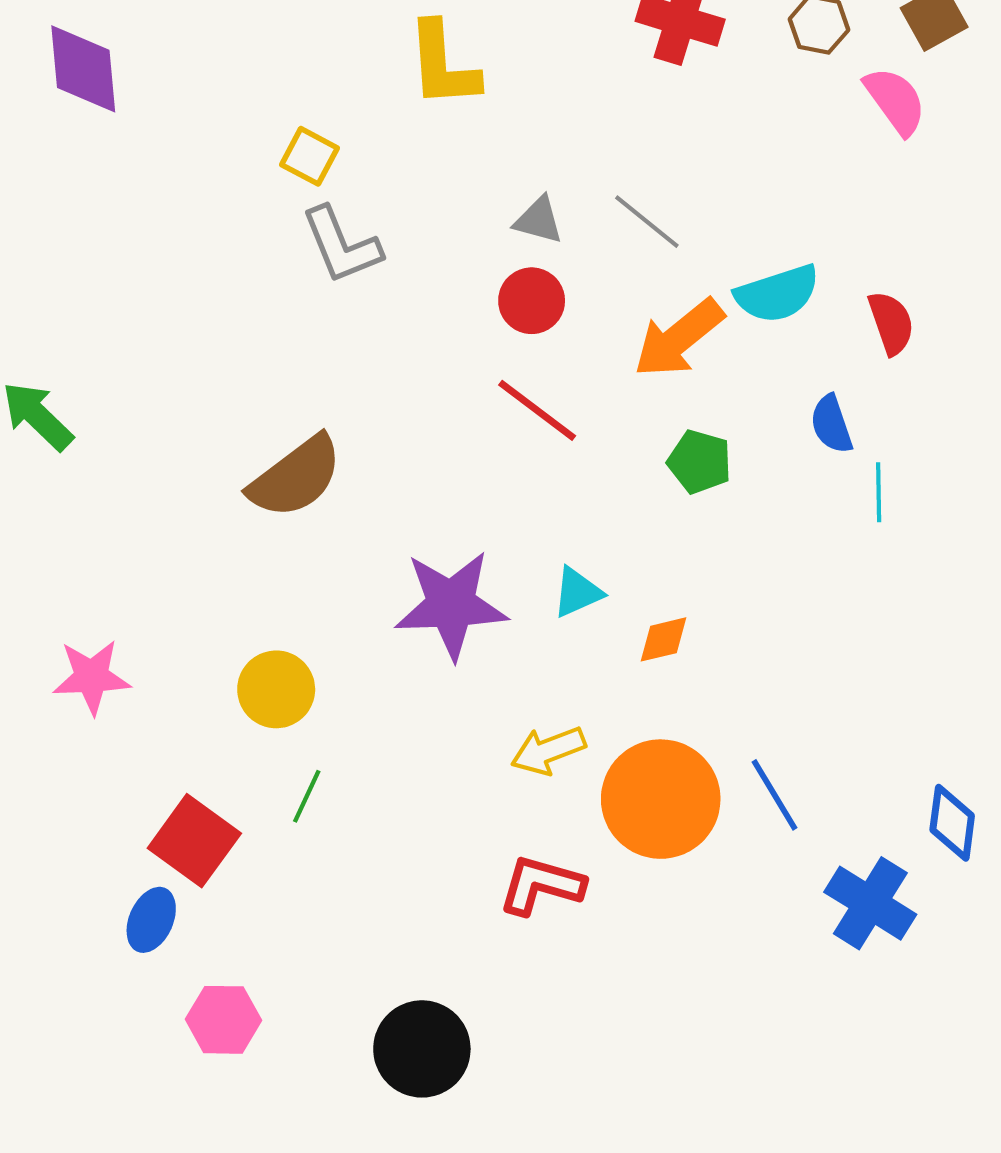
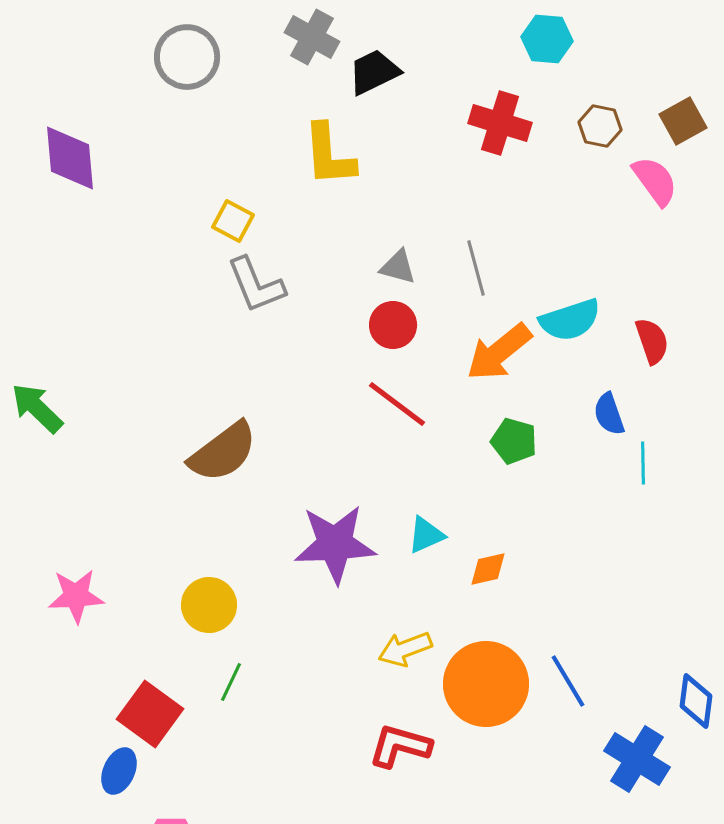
gray line: (647, 222) -> (476, 268), turned 36

